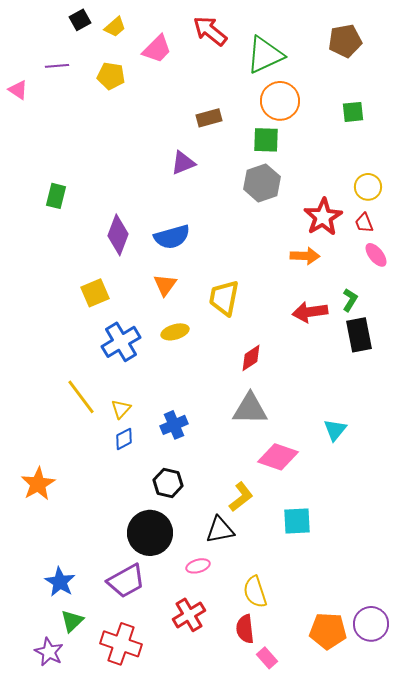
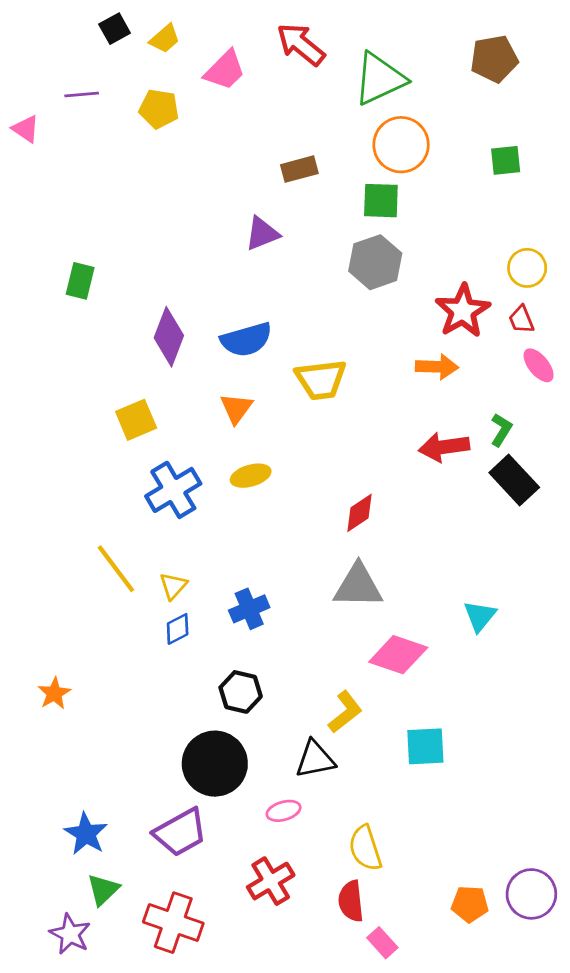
yellow trapezoid: (224, 298) -> (321, 380), moved, turned -108
black rectangle: (359, 335) -> (514, 480), turned -32
orange star: (38, 484) -> (54, 693), size x0.7
orange pentagon: (328, 631) -> (470, 904), size x0.7

